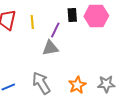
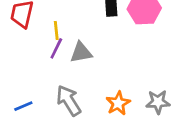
yellow line: (32, 22) -> (56, 31), moved
purple line: (55, 30) -> (56, 48), moved

